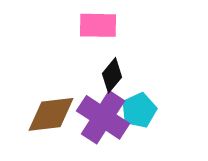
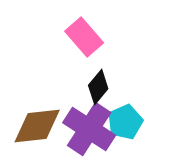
pink rectangle: (98, 25) -> (84, 37), turned 48

